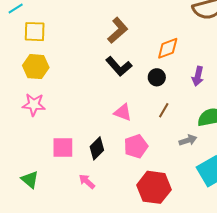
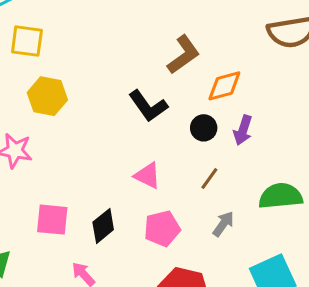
brown L-shape: (118, 30) -> (183, 55), moved
yellow hexagon: (36, 67) -> (47, 96), moved
purple arrow: (198, 76) -> (243, 130), moved
gray arrow: (188, 140) -> (223, 224), moved, turned -42

